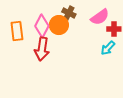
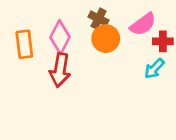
orange circle: (59, 25) -> (106, 39), moved

